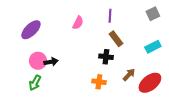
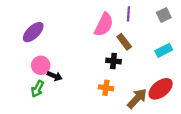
purple line: (110, 16) -> (128, 14), moved
pink semicircle: (78, 23) -> (104, 25), moved, size x1.6
black arrow: (51, 62) -> (55, 76), moved, turned 32
brown arrow: (129, 75) -> (137, 98), moved, size x1.5

